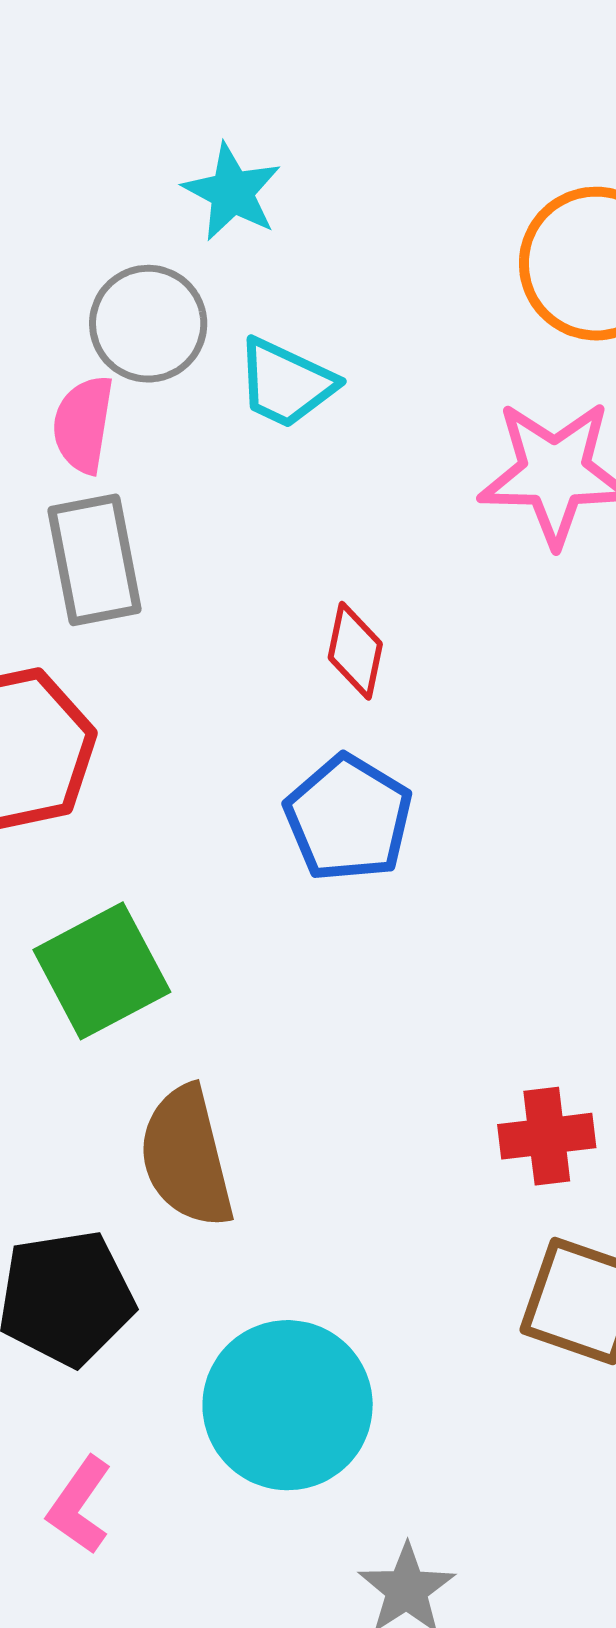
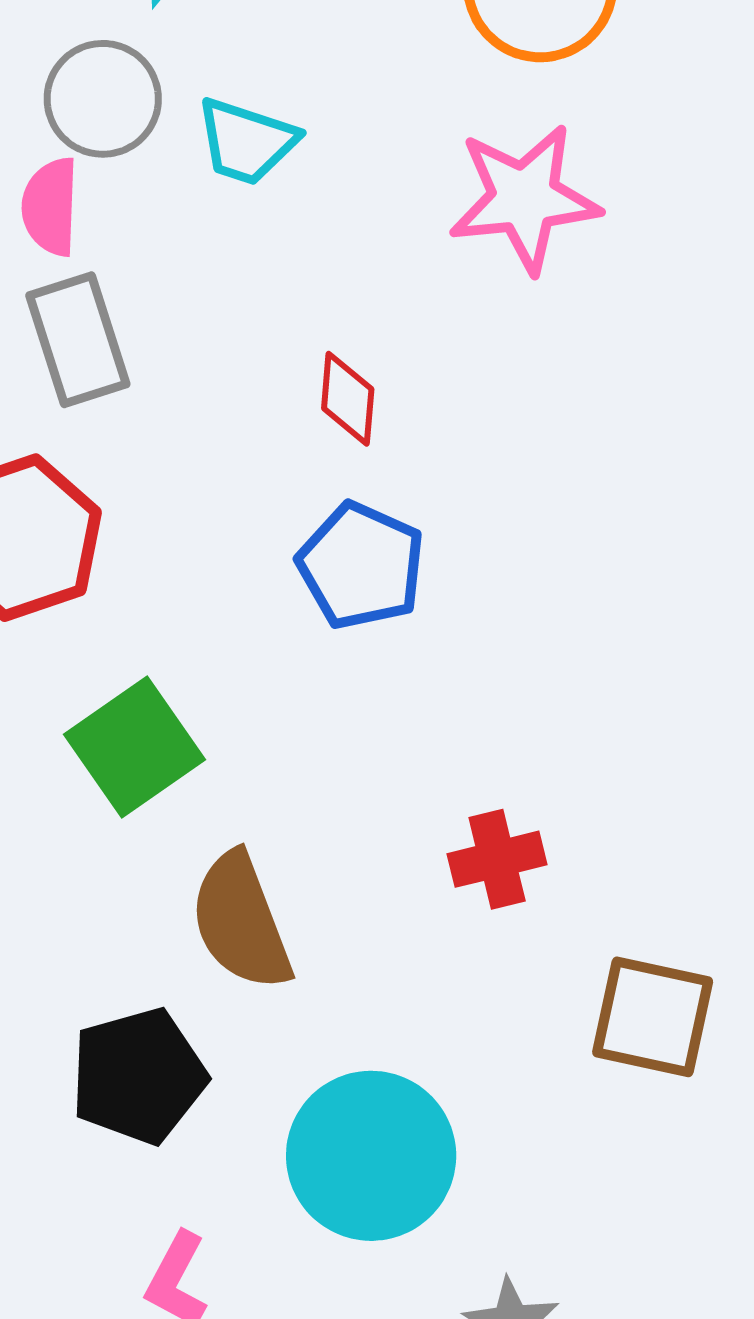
red cross: (547, 1136) -> (497, 859), moved

